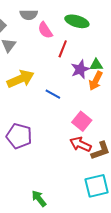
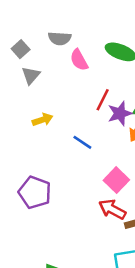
red line: (63, 49) -> (103, 100), moved
yellow arrow: (21, 79) -> (43, 120), size x0.6

